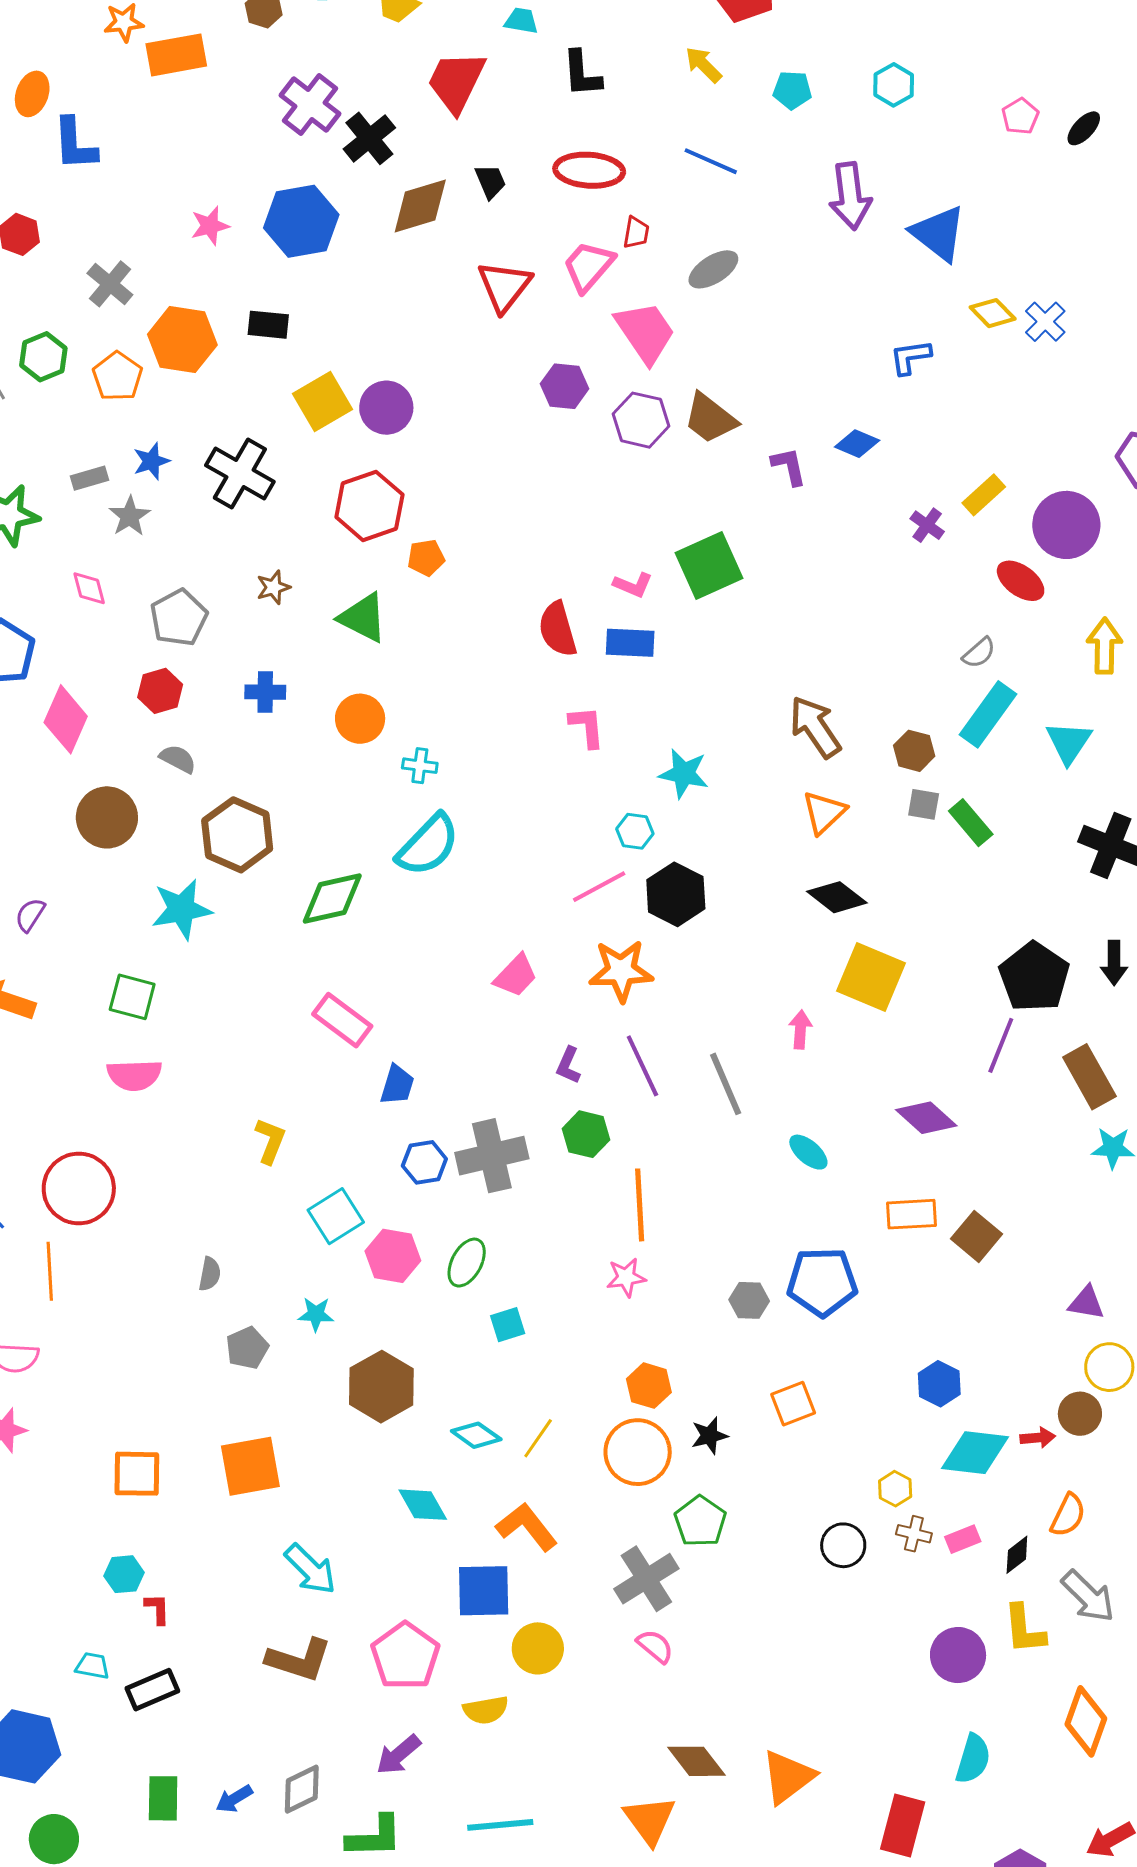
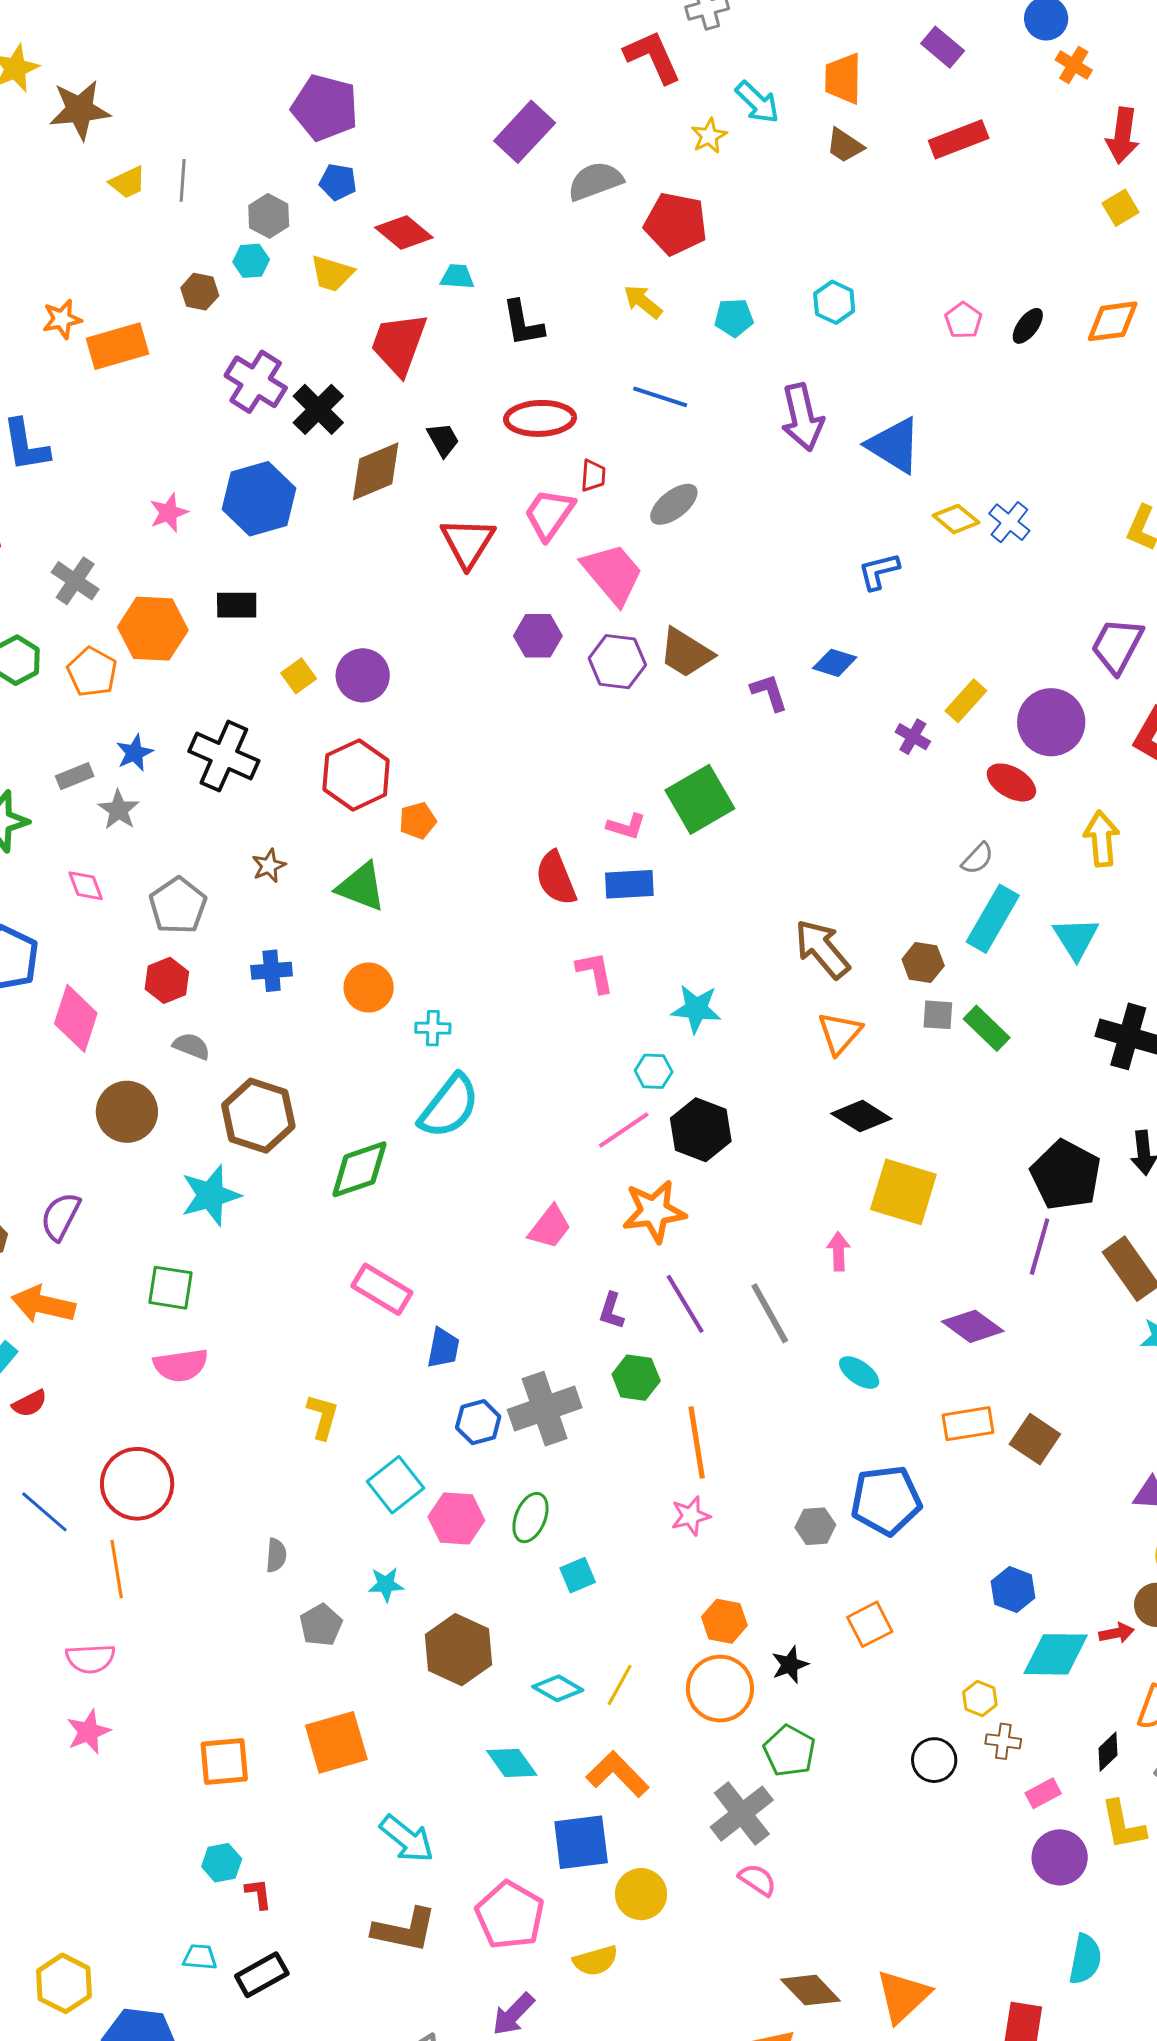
yellow square: (322, 401) -> (299, 676), size x0.6
purple semicircle: (30, 915) -> (61, 1217), size x1.4
pink rectangle: (963, 1539) -> (1043, 1793), moved

